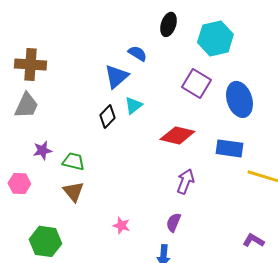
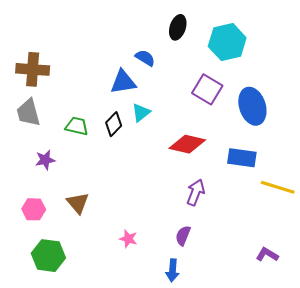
blue triangle: (116, 76) -> (123, 82), turned 32
gray trapezoid: (26, 105) -> (28, 113), turned 140
green trapezoid: (73, 161) -> (77, 126), moved
pink hexagon: (19, 183) -> (34, 209), moved

